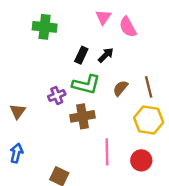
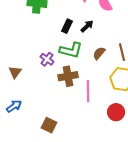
purple cross: (57, 95) -> (47, 59), turned -32
pink line: (107, 152) -> (88, 91), moved
blue arrow: (16, 153) -> (14, 106), turned 42

